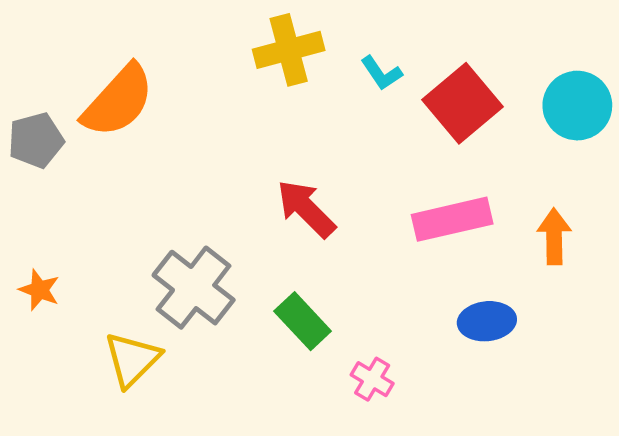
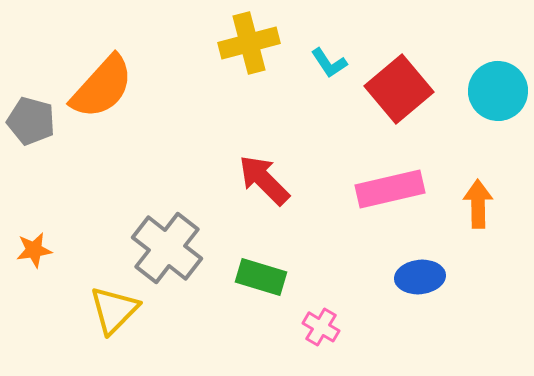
gray pentagon: (36, 140) -> (31, 121), turned 30
orange star: (39, 290) -> (34, 250), turned -30
green rectangle: (303, 321) -> (261, 277), turned -30

